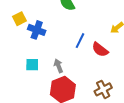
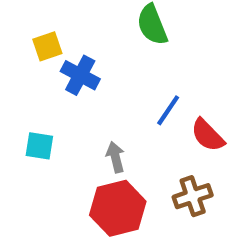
cyan square: (32, 65) -> (39, 146), moved
brown cross: (103, 89) -> (193, 196), moved

